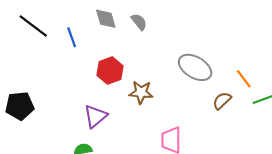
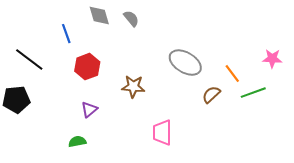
black line: (33, 26) -> (29, 60), moved
red hexagon: (110, 71) -> (87, 67), moved
purple triangle: (95, 116) -> (89, 110), size x0.7

